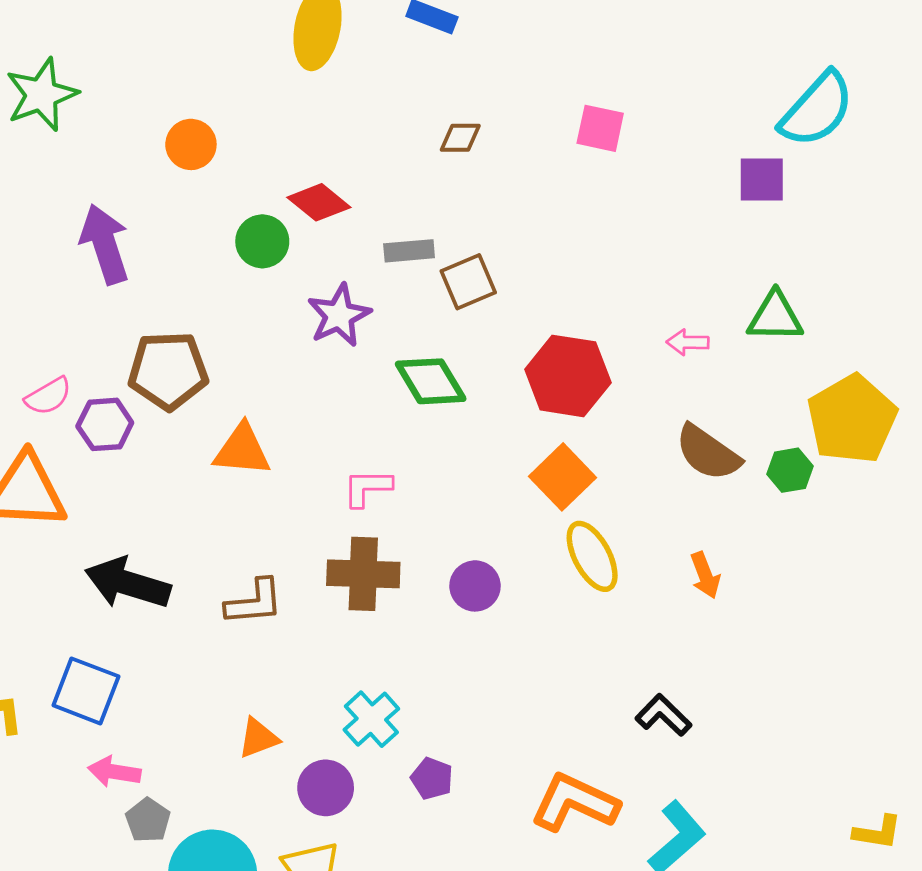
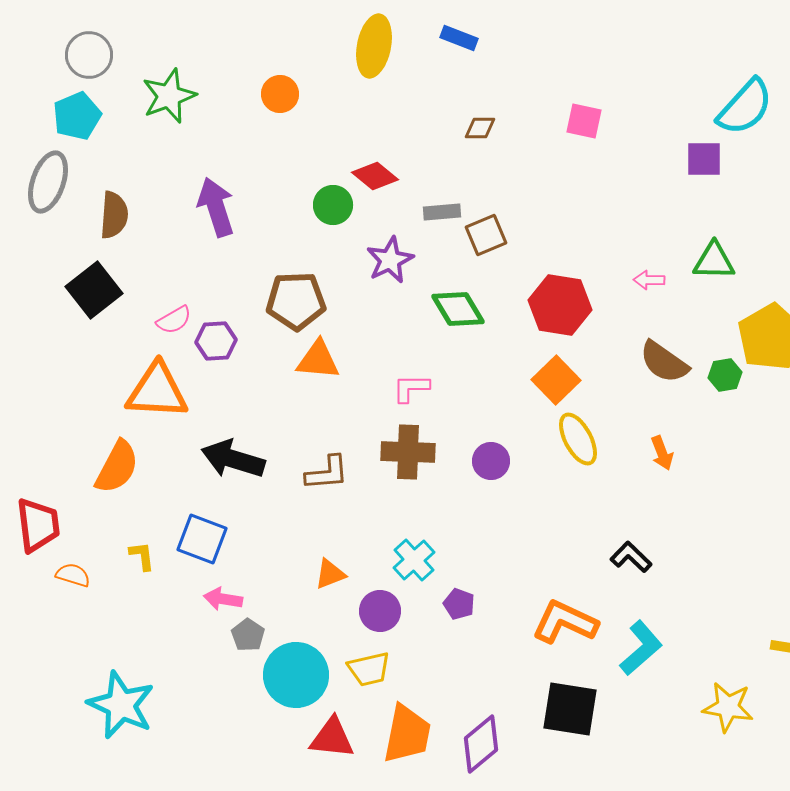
orange circle: (191, 144) -> (280, 94), moved
brown pentagon: (168, 371) -> (296, 301), moved

